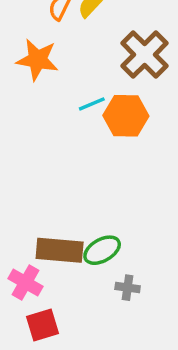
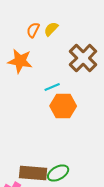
orange hexagon: (126, 116) -> (63, 106), moved

